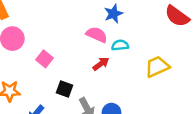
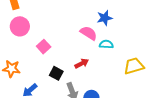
red arrow: (101, 64) -> (82, 63), moved

